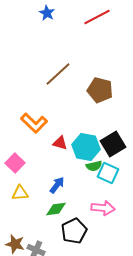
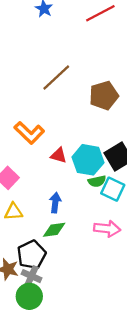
brown pentagon: (100, 90) -> (104, 96), turned -30
blue arrow: (57, 185) -> (55, 203), turned -30
black pentagon: (74, 231) -> (32, 255), moved

